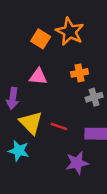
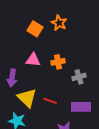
orange star: (70, 32) -> (59, 23), size x0.7
orange cross: (79, 73) -> (58, 62), moved

